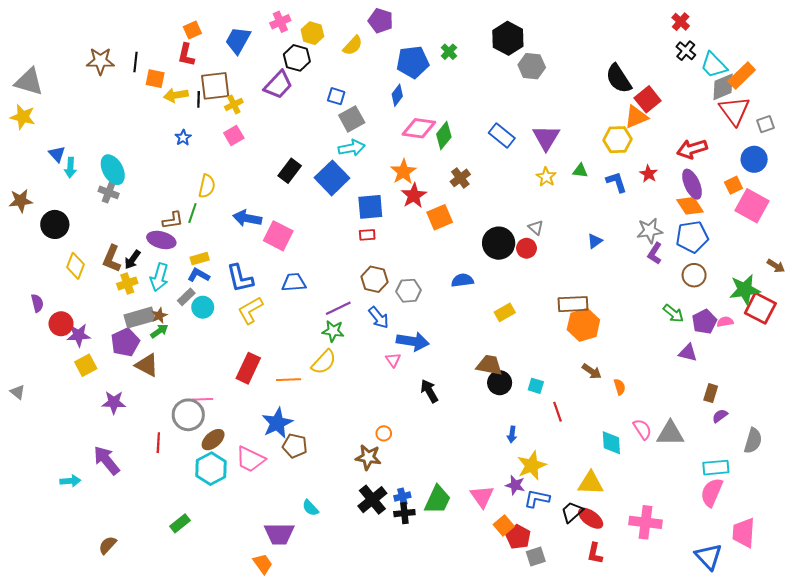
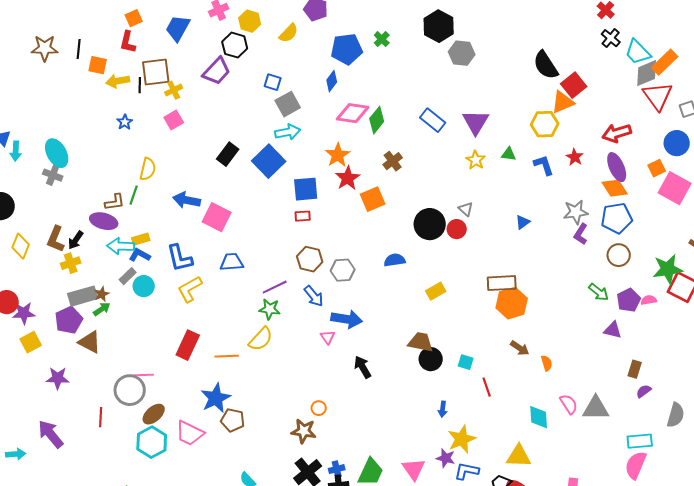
cyan arrow: (159, 277) -> (121, 246), moved, turned 76

